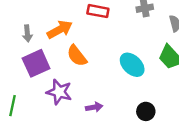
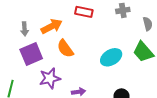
cyan ellipse: (132, 65) -> (111, 57), turned -75
purple star: (59, 92) -> (50, 78), turned -30

